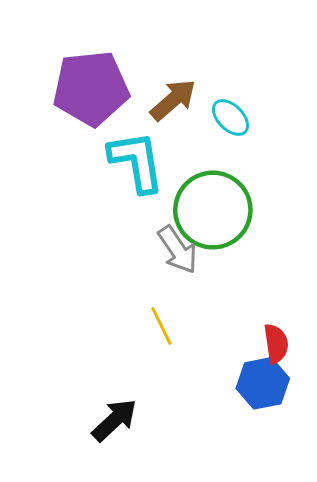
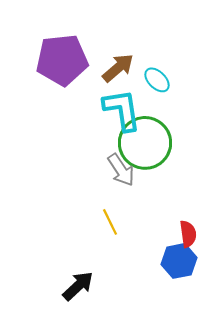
cyan L-shape: (136, 162) -> (122, 110), moved

